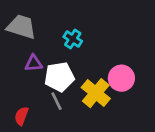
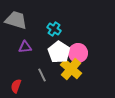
white pentagon: (59, 77) -> (59, 52), moved, turned -30
pink circle: (121, 78) -> (78, 53), moved

